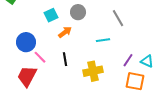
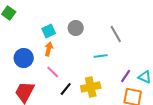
orange arrow: (65, 32) -> (49, 49), moved, turned -40
pink line: (40, 57) -> (53, 72), moved
black line: (65, 59) -> (66, 89), moved, turned 48

